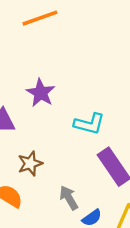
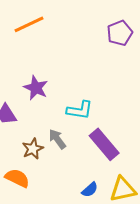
gray arrow: (69, 198) -> (57, 139), moved

